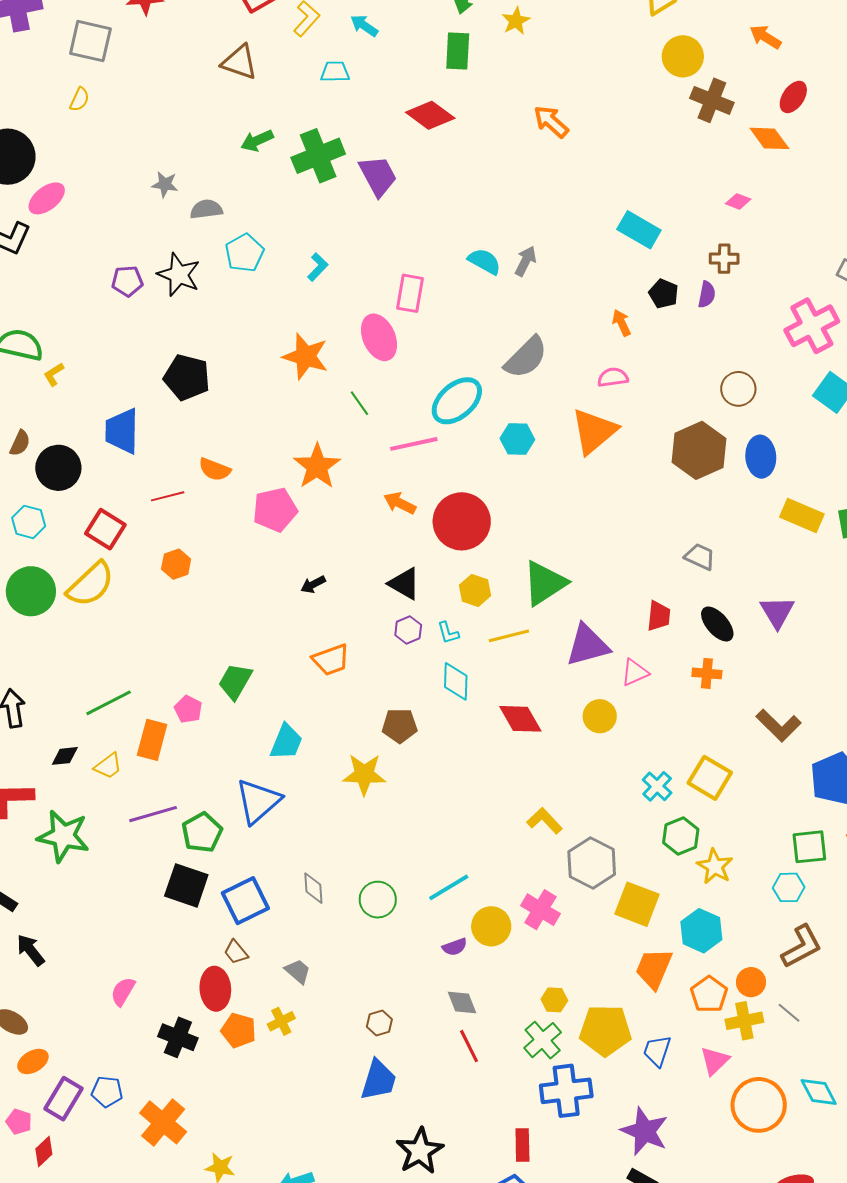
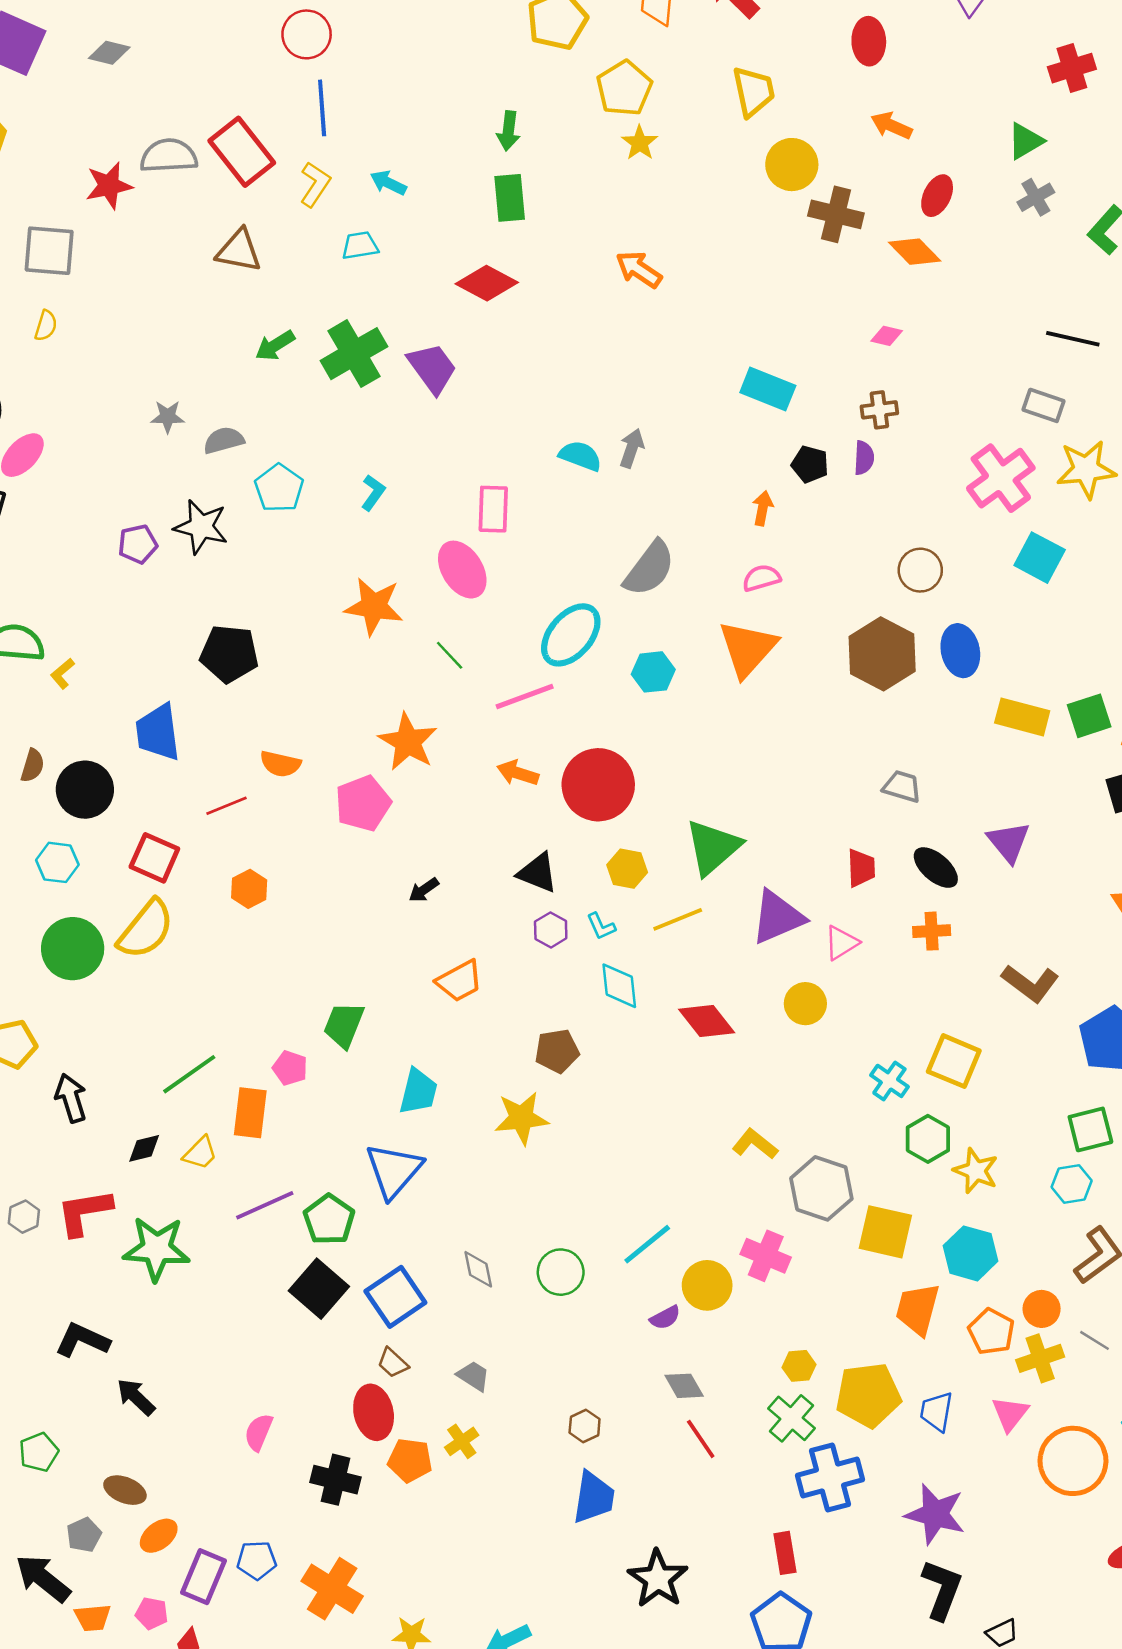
yellow star: (516, 21) -> (640, 143), moved
orange arrow: (622, 323) -> (763, 508), turned 44
black square: (186, 885) -> (319, 1289), turned 30

